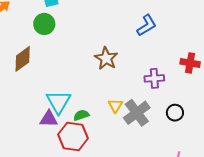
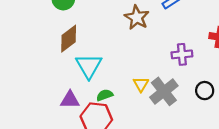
brown star: (106, 58) -> (137, 17), moved
brown diamond: (23, 59) -> (69, 39), moved
cyan triangle: (58, 102) -> (89, 66), moved

